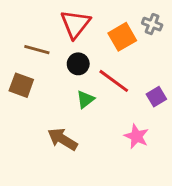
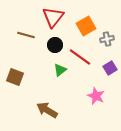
gray cross: (152, 24) -> (107, 39), moved, turned -32
brown square: (21, 85) -> (15, 77), moved
brown arrow: (63, 139) -> (47, 110), moved

